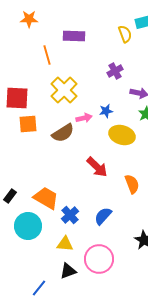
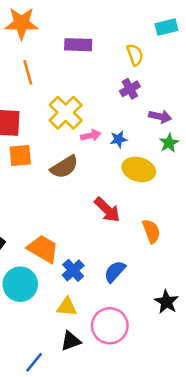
orange star: (29, 19) -> (21, 23), size x1.5
yellow semicircle: (125, 34) -> (135, 55), moved
orange line: (47, 55) -> (28, 72), moved
pink arrow: (84, 118) -> (91, 135), moved

